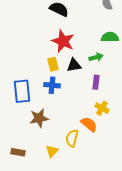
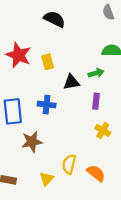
red star: (63, 41) -> (18, 55), moved
yellow rectangle: (53, 64) -> (48, 62), moved
orange semicircle: (89, 124) -> (96, 173), moved

